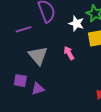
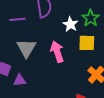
pink arrow: (69, 53) -> (57, 52), size x1.5

